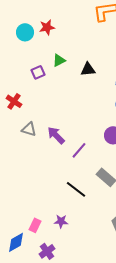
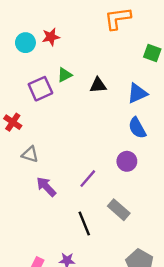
purple square: (38, 72) -> (40, 89), size x1.5
purple arrow: (56, 135) -> (46, 187), moved
black line: (76, 189) -> (84, 224), turned 30

